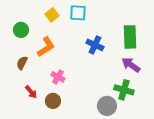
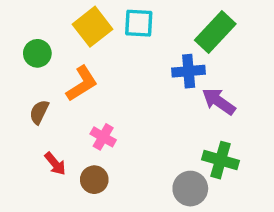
yellow square: (52, 15) -> (92, 27), size x1.5
green rectangle: (130, 37) -> (215, 32), moved, turned 45
blue cross: (95, 45) -> (189, 71), moved, turned -30
purple arrow: (131, 65) -> (219, 101), moved

